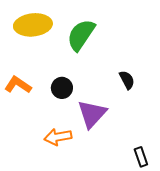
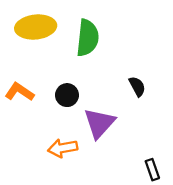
green semicircle: (81, 35) -> (88, 38), turned 152

